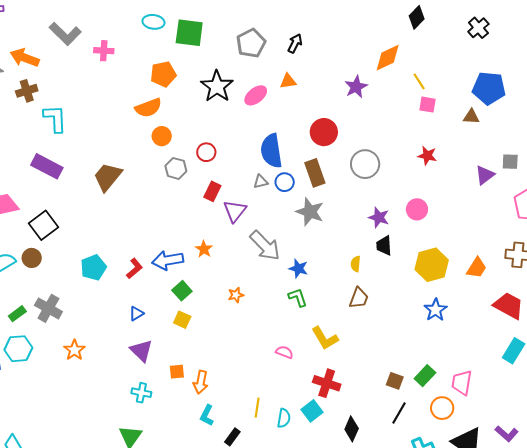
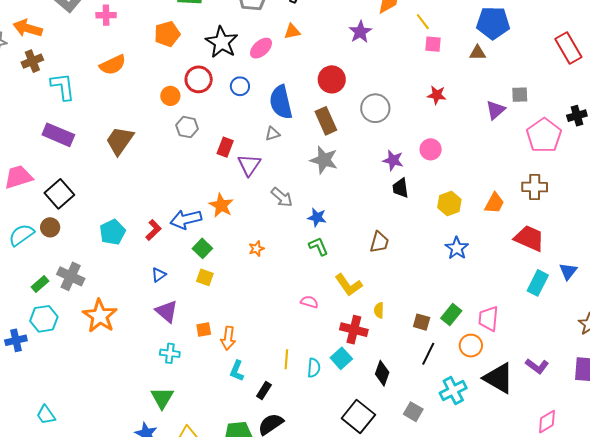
orange semicircle: (148, 108) -> (113, 65), moved
red circle: (206, 152) -> (199, 79), moved, size x1.4
blue circle: (285, 182) -> (240, 86), moved
gray arrow: (265, 246) -> (282, 197), size x0.7
orange star: (204, 249) -> (221, 205), size x1.4
yellow semicircle: (356, 264) -> (379, 310), moved
yellow hexagon: (432, 265) -> (449, 203), size x0.7
orange star: (74, 350) -> (100, 316), size x1.6

